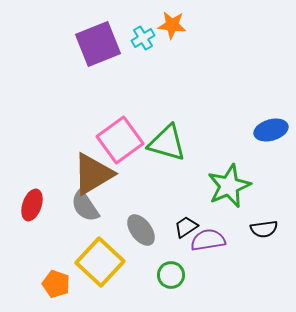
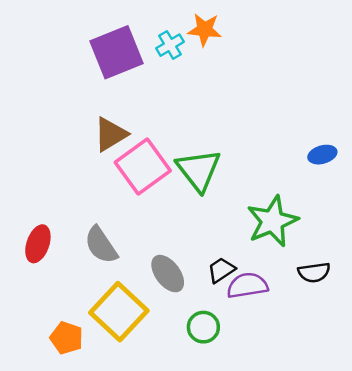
blue ellipse: (271, 130) -> (322, 155), size x0.7
green triangle: (167, 143) -> (199, 170), turned 36
brown triangle: (93, 174) -> (111, 134), moved, size x0.7

